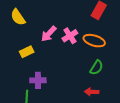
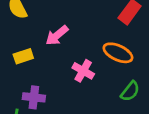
pink cross: (70, 36) -> (83, 71), moved, turned -35
green semicircle: (96, 68) -> (130, 91), moved

